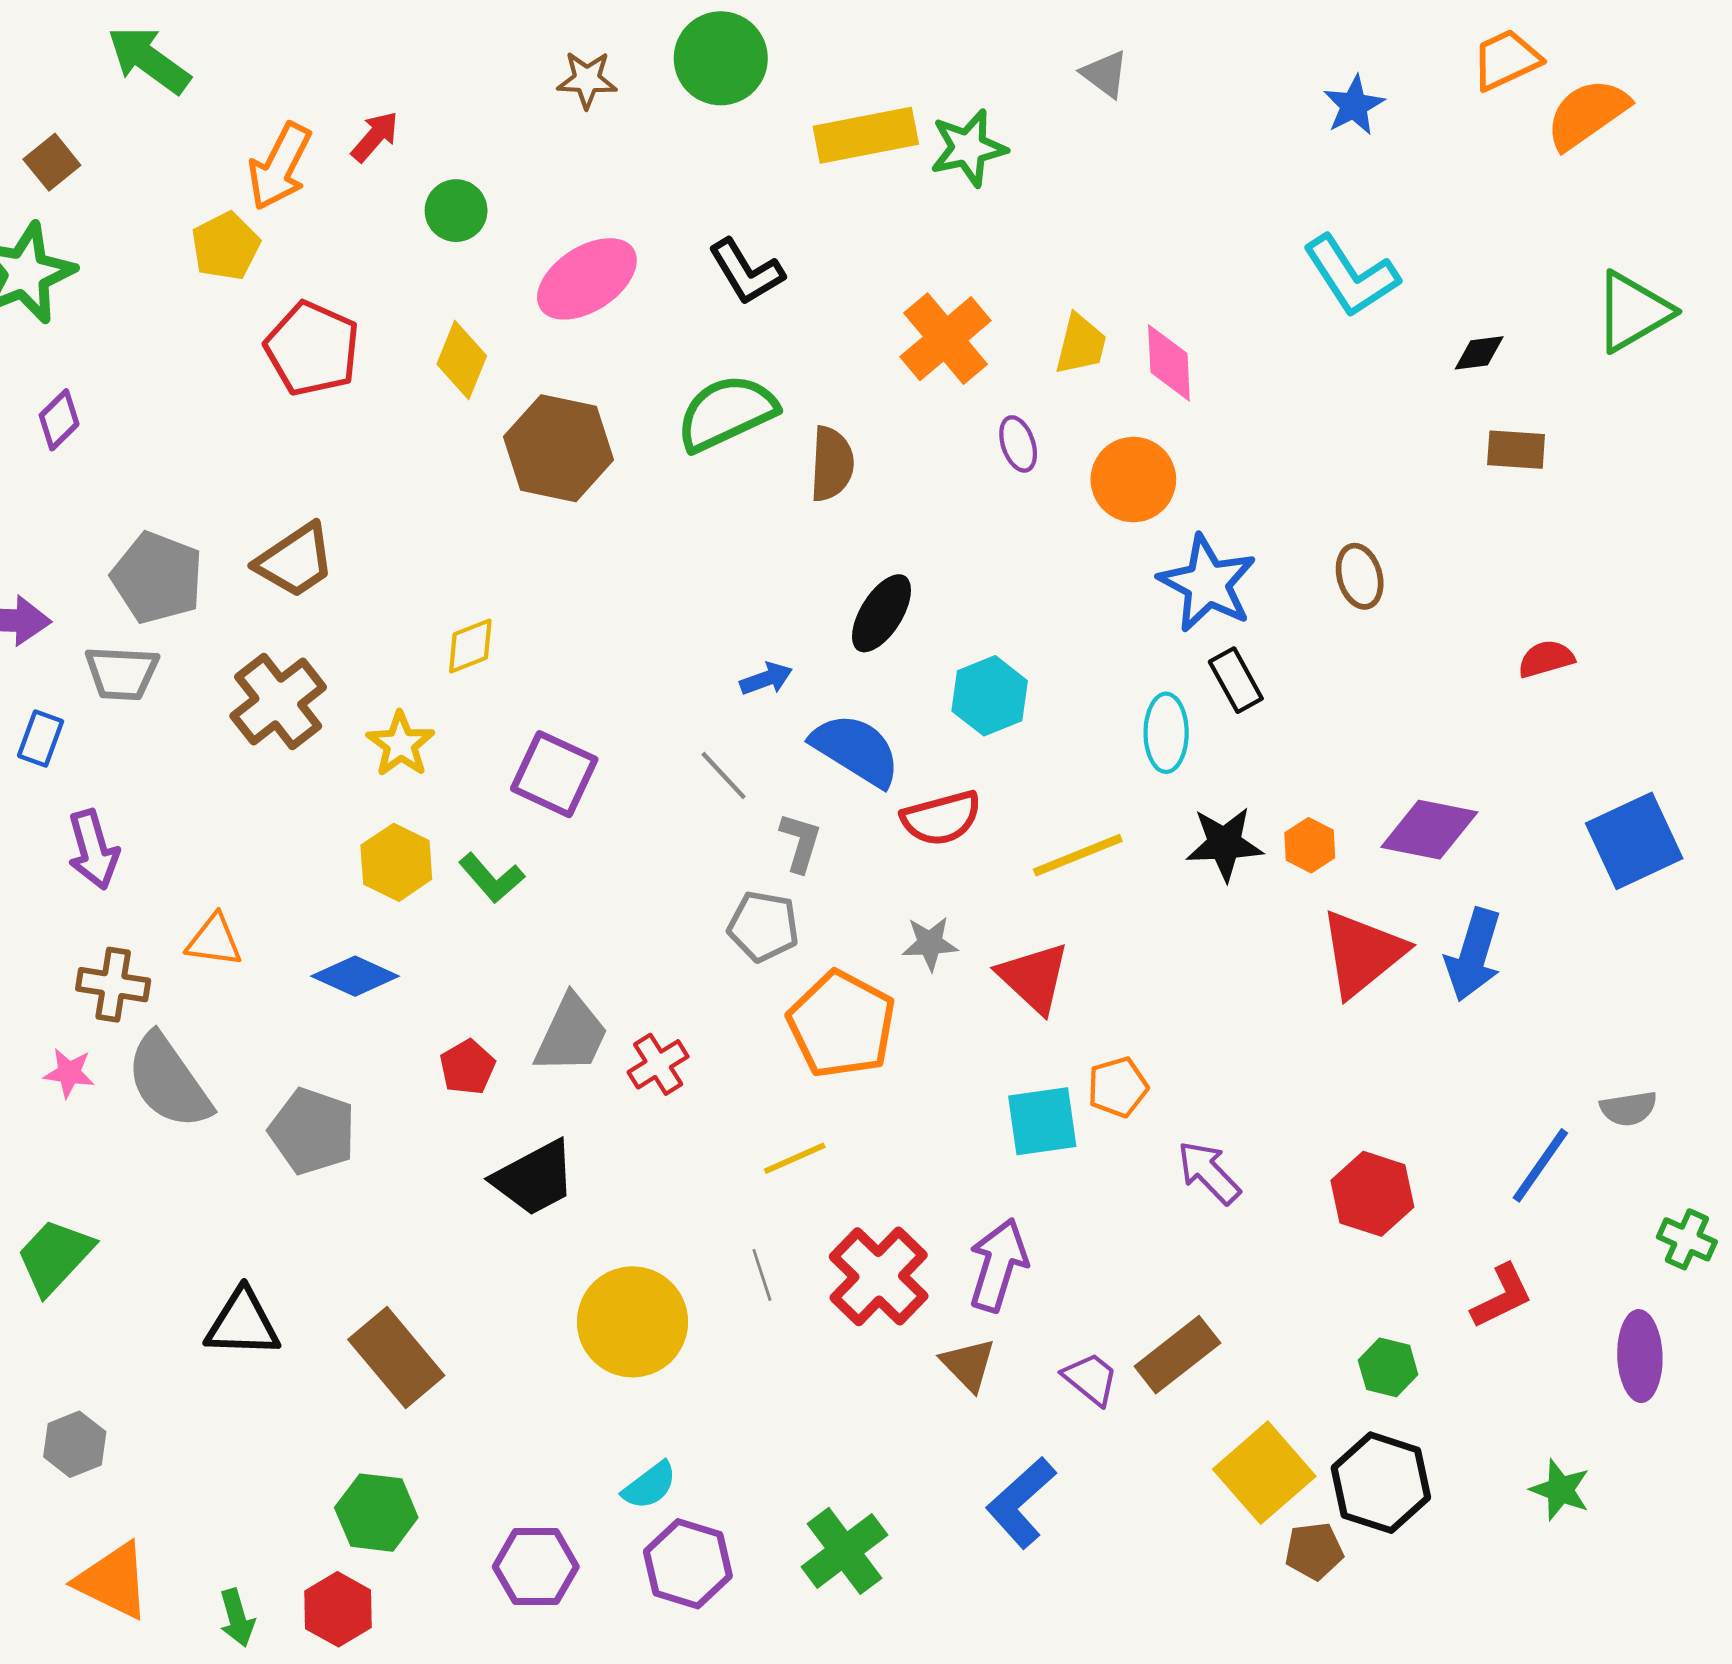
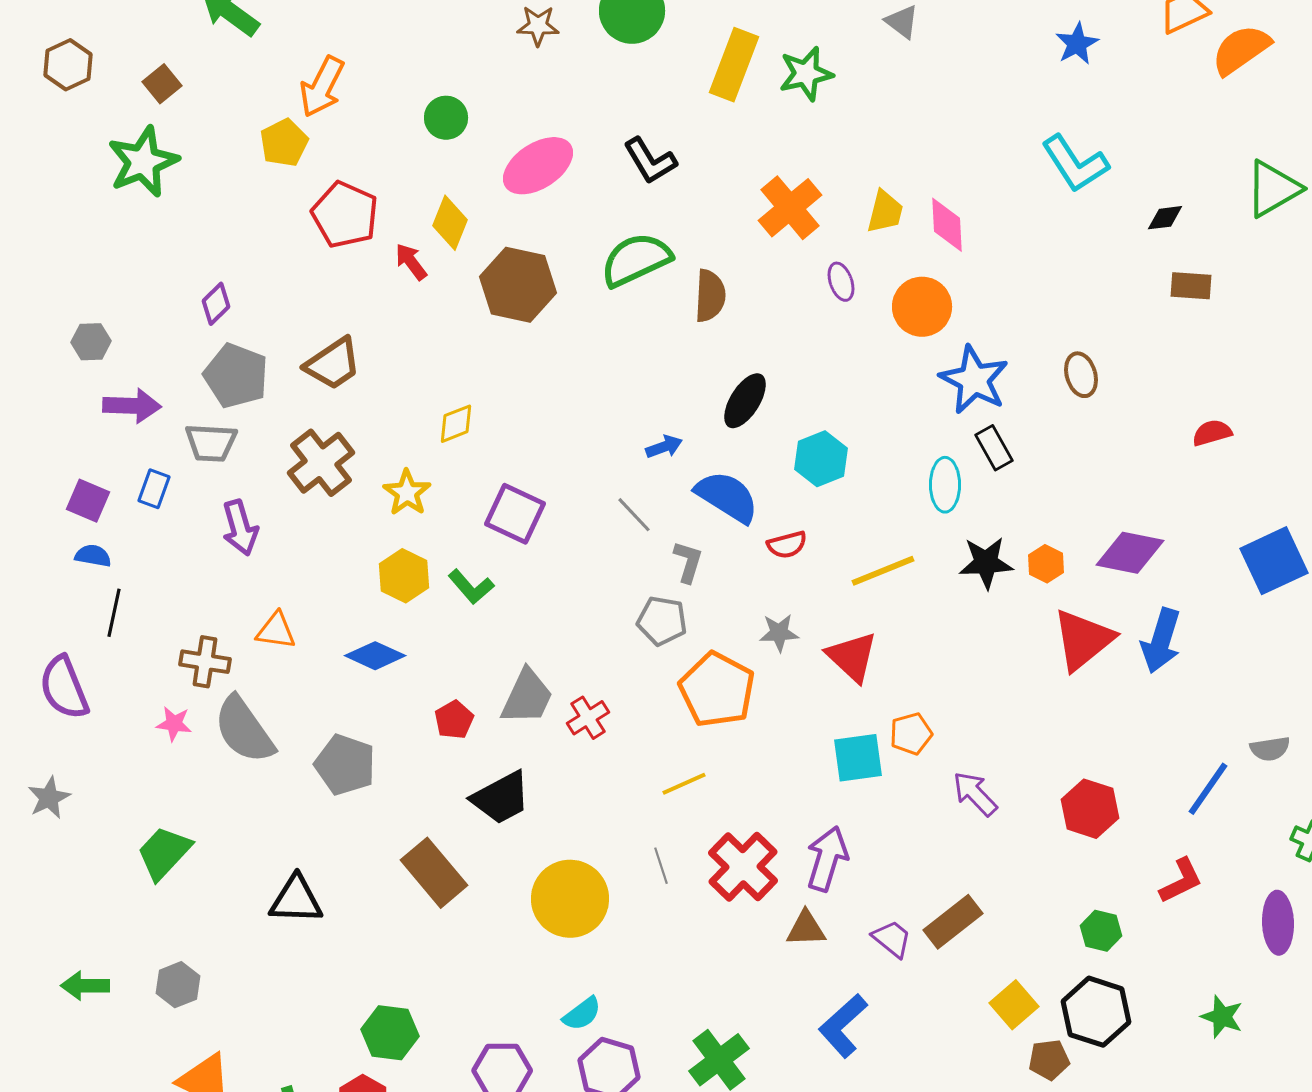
yellow rectangle: (866, 135) -> (734, 65), turned -58
red arrow: (375, 137) -> (411, 262), moved, turned -78
purple diamond: (59, 420) -> (216, 304), moved
red semicircle: (941, 818) -> (787, 545), size x0.7
purple arrow: (93, 849) -> (240, 528), moved
brown rectangle: (396, 1357) -> (434, 873), moved
brown triangle: (968, 1365) -> (806, 929), turned -48
yellow square: (1264, 1473) -> (1014, 1005), size x0.7

